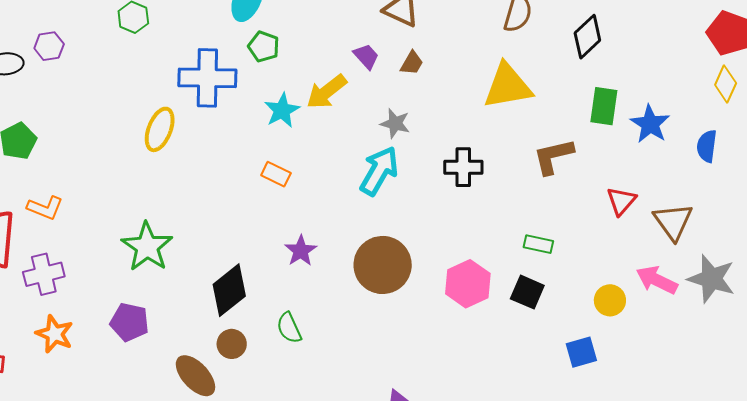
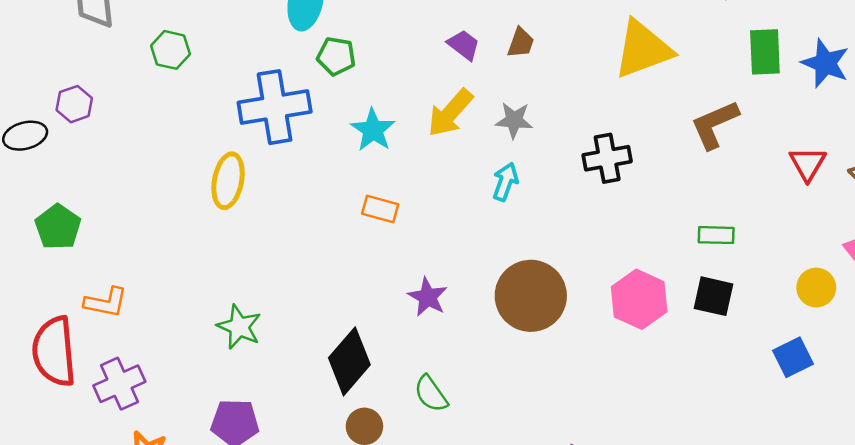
yellow arrow: (327, 92) -> (450, 113), moved
cyan arrow: (379, 171) -> (505, 182), size x0.6
green star: (147, 247) -> (239, 327), size x0.7

